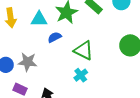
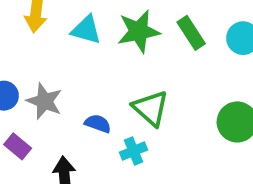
blue semicircle: (55, 37) -> (98, 124), moved, turned 32

